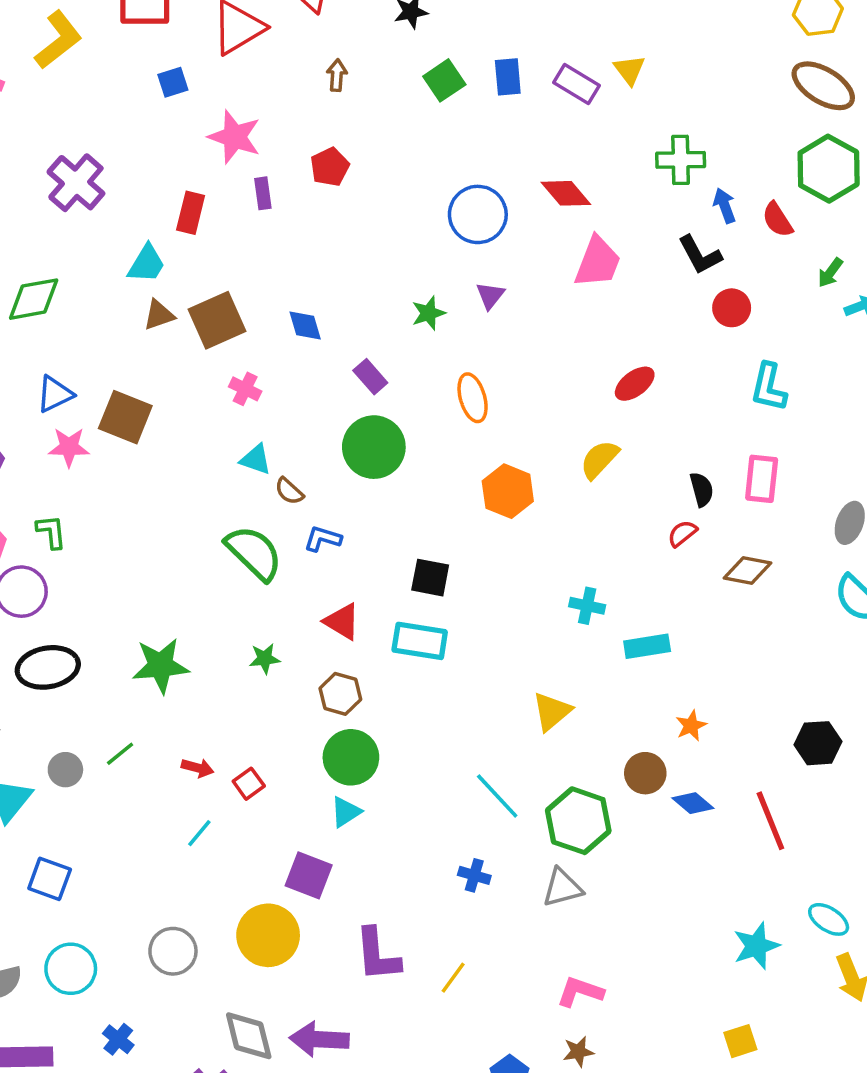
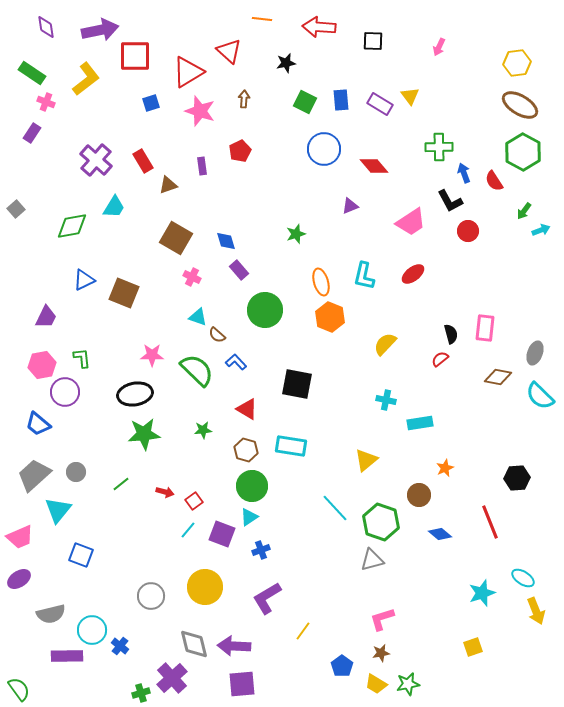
green square: (444, 80) -> (305, 102), turned -30
pink star: (235, 137) -> (200, 111), moved
red rectangle: (191, 213) -> (143, 161), moved, turned -45
blue circle: (478, 214) -> (324, 149), moved
pink trapezoid: (598, 262) -> (411, 222), moved, turned 36
cyan trapezoid: (146, 264) -> (114, 207), moved
purple triangle: (490, 296) -> (350, 206), moved, turned 30
brown triangle: (159, 315) -> (168, 185), moved
brown square: (217, 320) -> (176, 238), turned -36
purple rectangle: (370, 377) -> (239, 270), moved
cyan L-shape: (769, 387) -> (364, 276), moved
pink star: (69, 447) -> (152, 355), moved
yellow semicircle: (599, 459) -> (385, 344), moved
orange hexagon: (508, 491) -> (330, 317), moved
blue L-shape: (323, 539) -> (236, 362), turned 30
brown diamond: (747, 570) -> (498, 377), moved
black square: (430, 578) -> (297, 384), size x1.4
cyan rectangle: (420, 641) -> (291, 446), moved
black ellipse: (48, 667) -> (135, 394), moved
gray circle: (65, 770) -> (76, 472), moved
blue diamond: (693, 803) -> (440, 534), moved
cyan line: (199, 833) -> (188, 530), moved
purple square: (309, 875) -> (222, 534), moved
blue cross: (474, 875) -> (261, 550), moved, turned -36
purple L-shape: (377, 955) -> (267, 598), turned 64
cyan circle: (71, 969) -> (92, 630), moved
yellow line: (453, 978) -> (303, 631), moved
pink L-shape: (580, 992) -> (382, 619), turned -36

